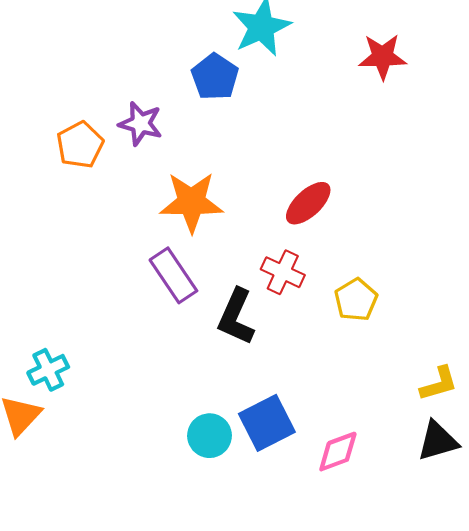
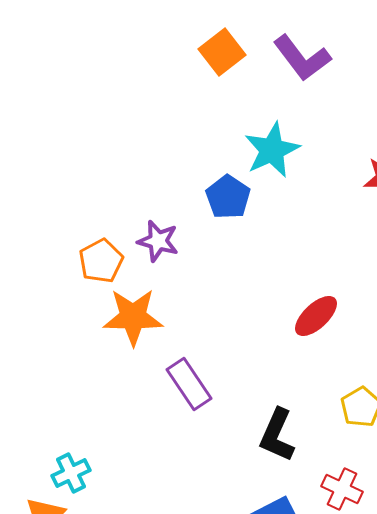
orange star: (191, 202) -> (133, 317), moved
red cross: (283, 272) -> (342, 489), moved
black L-shape: (236, 317) -> (277, 435), moved

